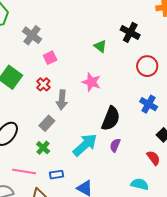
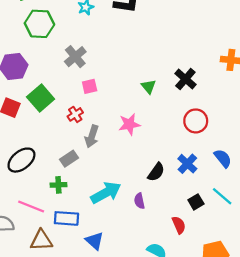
pink star: (91, 82) -> (129, 124), turned 30
black semicircle: (111, 119) -> (156, 172), moved, size x0.7
purple semicircle: (115, 145) -> (139, 201), turned -48
green cross: (43, 148) -> (58, 185), turned 32
blue rectangle: (56, 175) -> (66, 218), size x1.5

